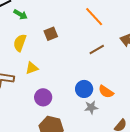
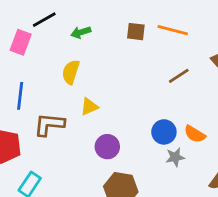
green arrow: (21, 14) -> (81, 32), moved, turned 136
orange line: (94, 17) -> (173, 30), turned -30
brown square: (51, 34) -> (136, 32), moved, turned 32

